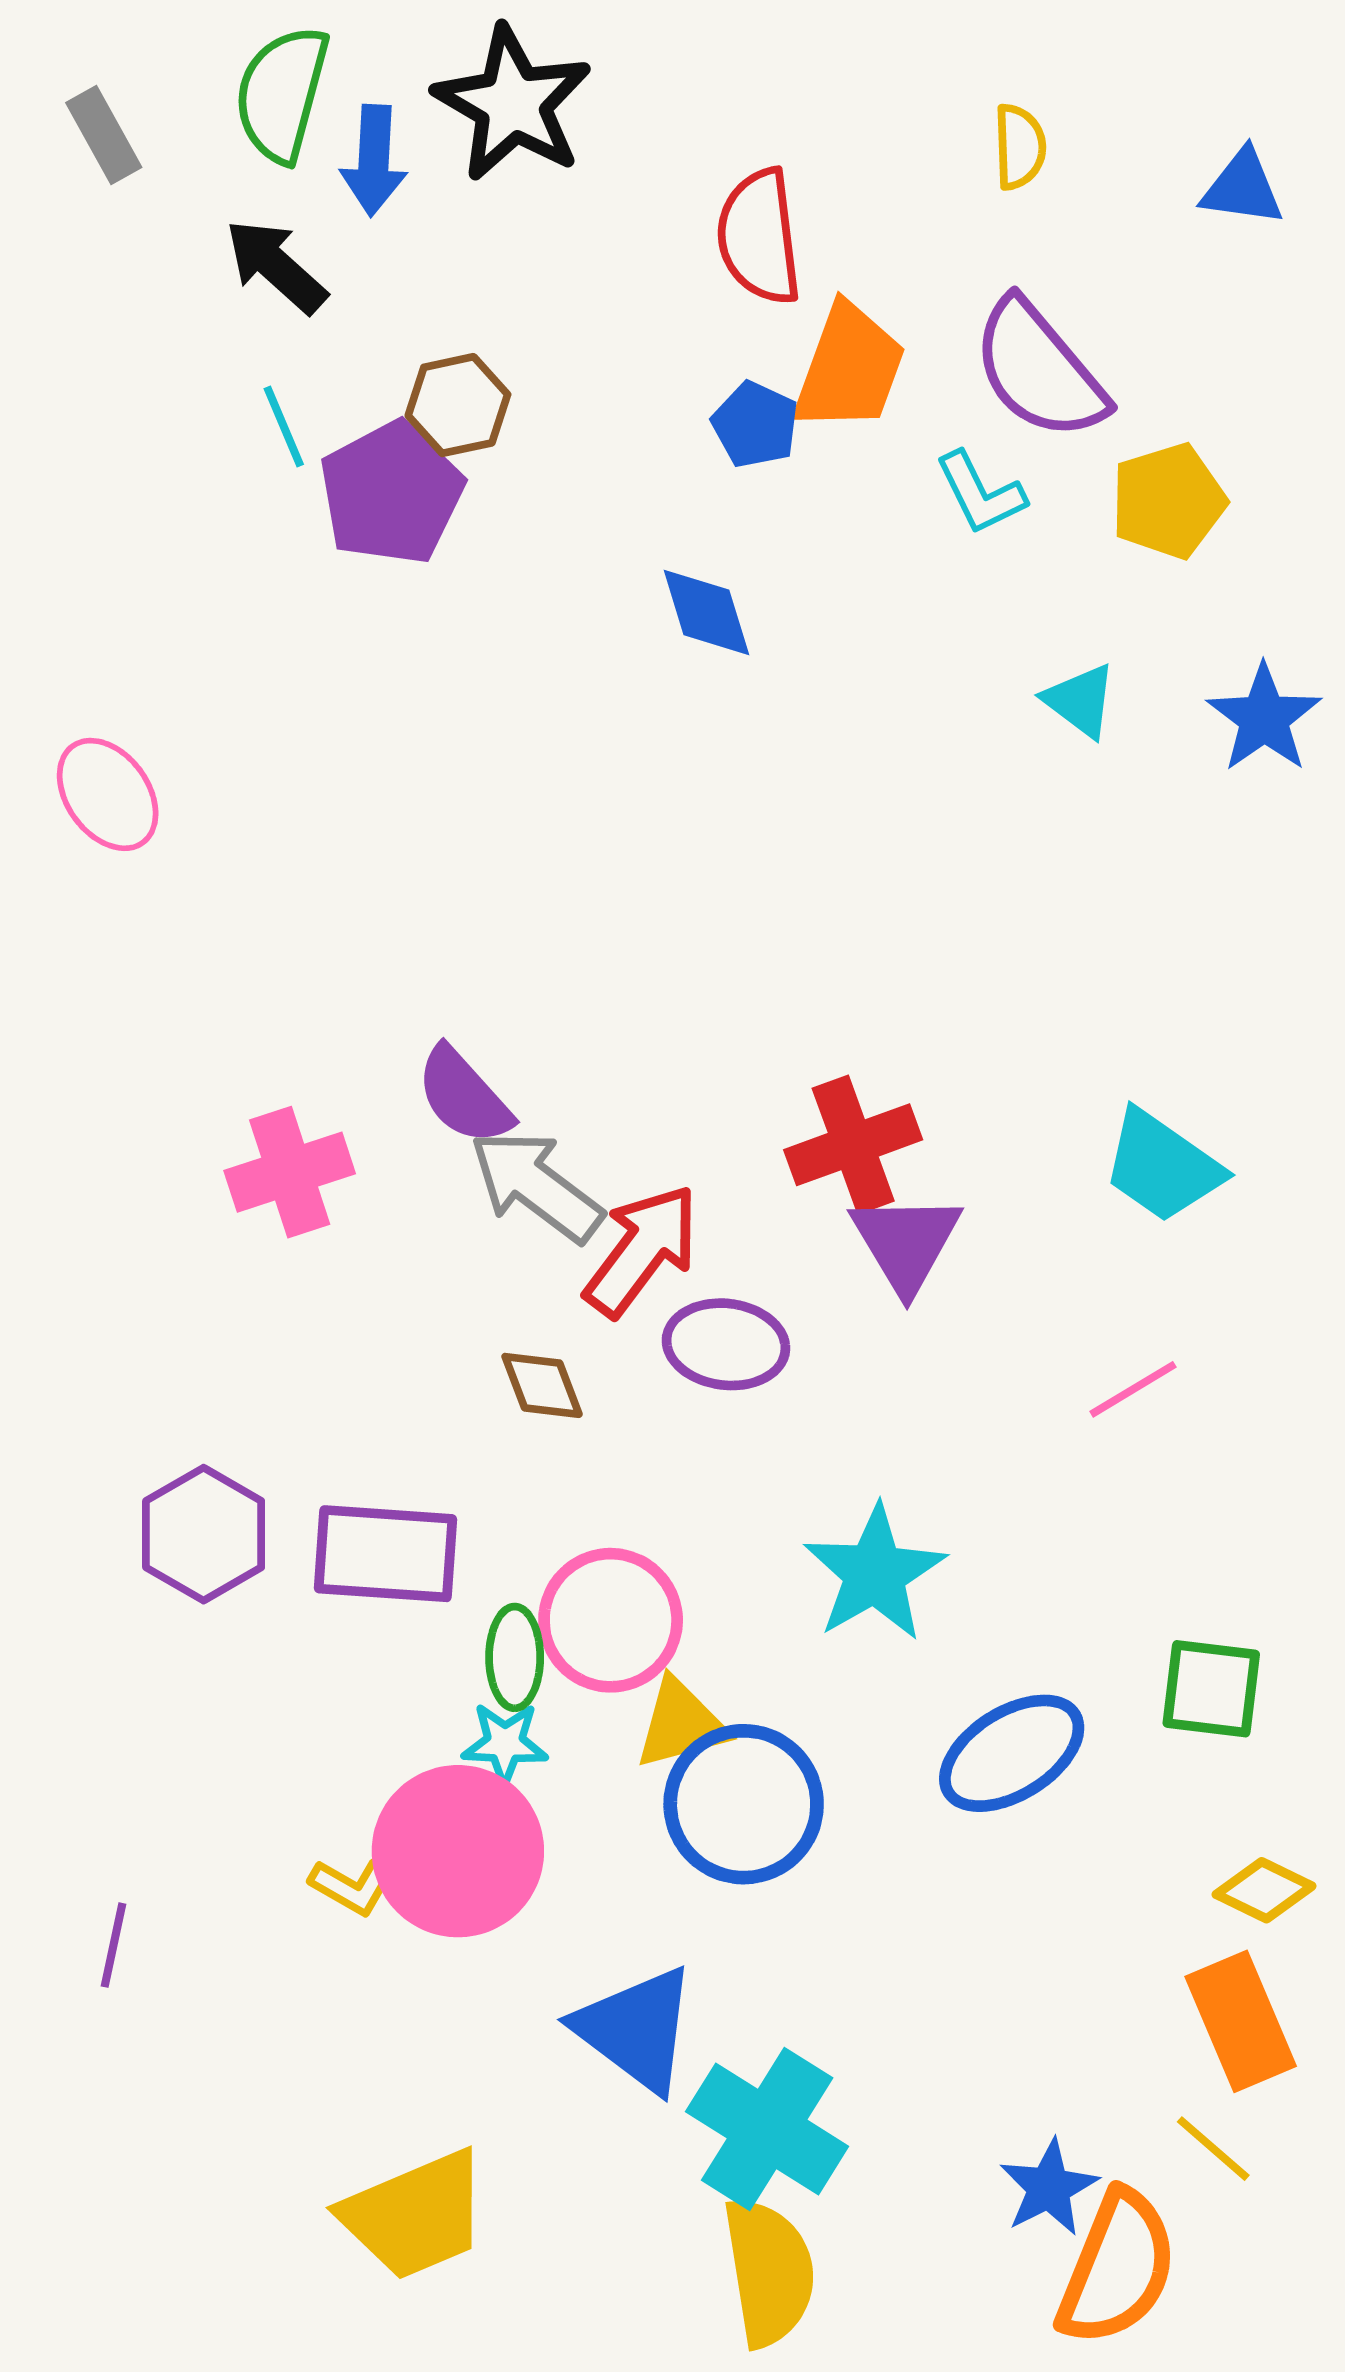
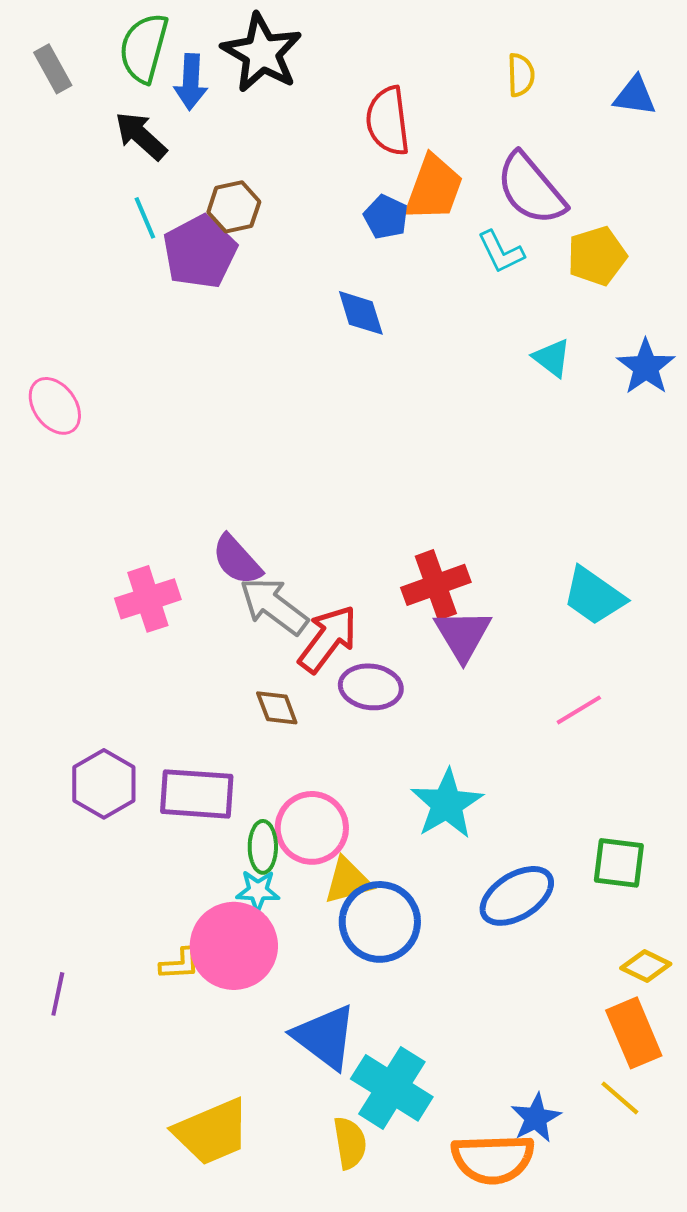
yellow L-shape: (352, 1886) -> (180, 964), turned -33
orange semicircle: (1117, 2268) -> (493, 1159), moved, turned 66
yellow semicircle: (769, 2272) -> (350, 1143), moved, size x0.7

